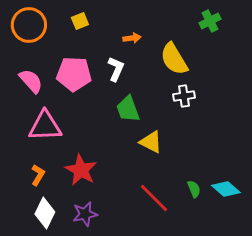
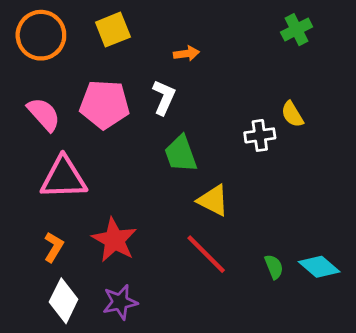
yellow square: (80, 21) -> (113, 30), size x1.4
yellow semicircle: (174, 59) -> (292, 114), moved, size x0.6
red line: (154, 198) -> (206, 254), moved

